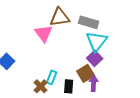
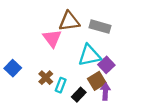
cyan triangle: (97, 41) -> (89, 55), moved, turned 40
brown cross: (41, 86) -> (46, 78), moved
black rectangle: (69, 86) -> (79, 95), turned 40

